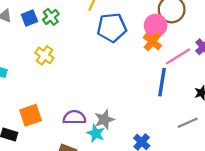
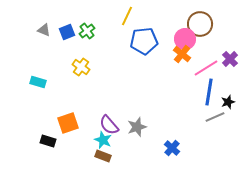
blue line: (162, 82) -> (209, 92), moved
purple semicircle: (74, 117) -> (109, 125), turned -130
gray line: (188, 123) -> (215, 117), moved
cyan star: (96, 133) -> (103, 140), moved

